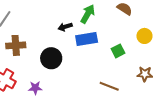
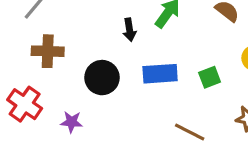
black arrow: (65, 27) -> (129, 30), turned -88
blue rectangle: (87, 39) -> (160, 74), moved

